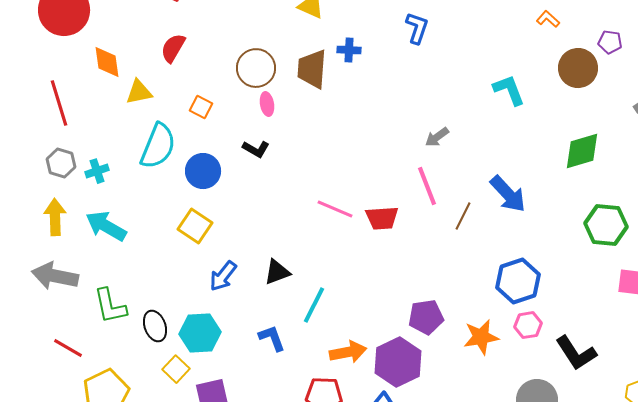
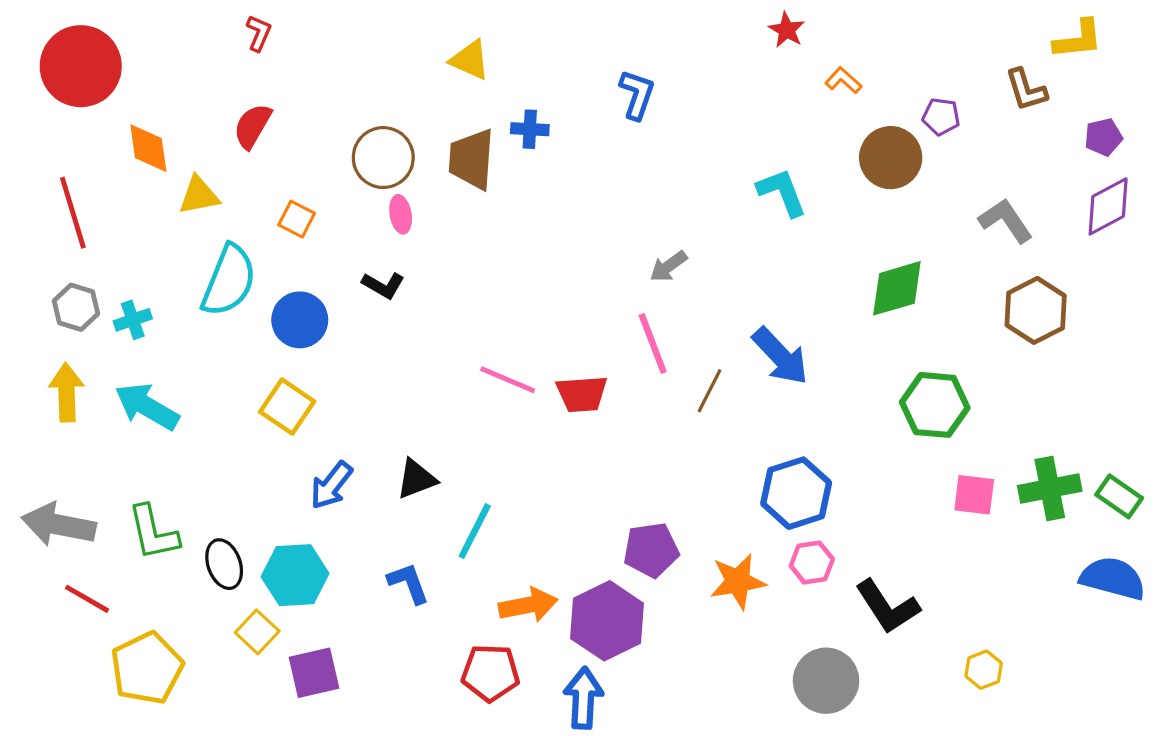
gray arrow: (55, 276) -> (59, 525), moved

